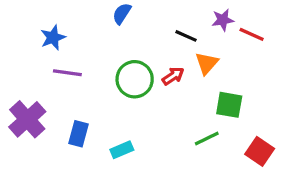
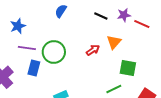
black line: (186, 36) -> (101, 16), moved
green circle: (135, 79) -> (54, 52), moved
blue rectangle: (79, 134) -> (34, 68), moved

